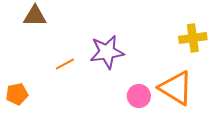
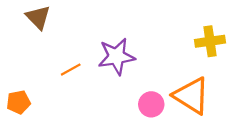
brown triangle: (35, 16) -> (38, 17), turned 45

